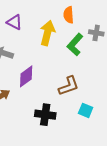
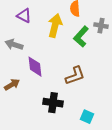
purple diamond: (26, 76) -> (35, 67), turned -60
cyan square: (86, 110) -> (87, 117), moved

